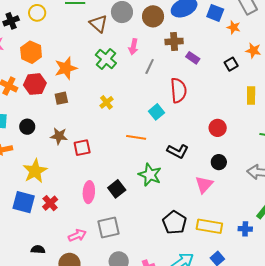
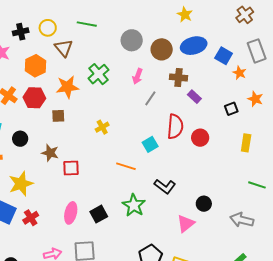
brown triangle: (98, 24) -> (64, 48), moved
green cross: (106, 59) -> (98, 74), moved
red circle: (218, 128) -> (200, 138), moved

